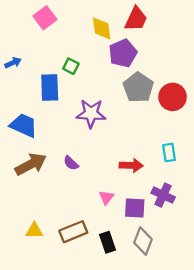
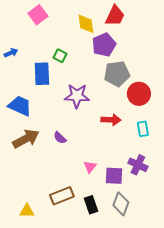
gray pentagon: (138, 87) -> (117, 74), turned 30
red circle: (173, 97) -> (139, 94), moved
red arrow: (131, 165) -> (111, 120), moved
yellow triangle: (34, 230) -> (27, 211), moved

